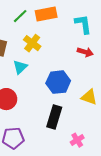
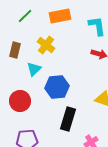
green line: (20, 16) -> (25, 16), moved
blue hexagon: (58, 82) -> (57, 87), moved

